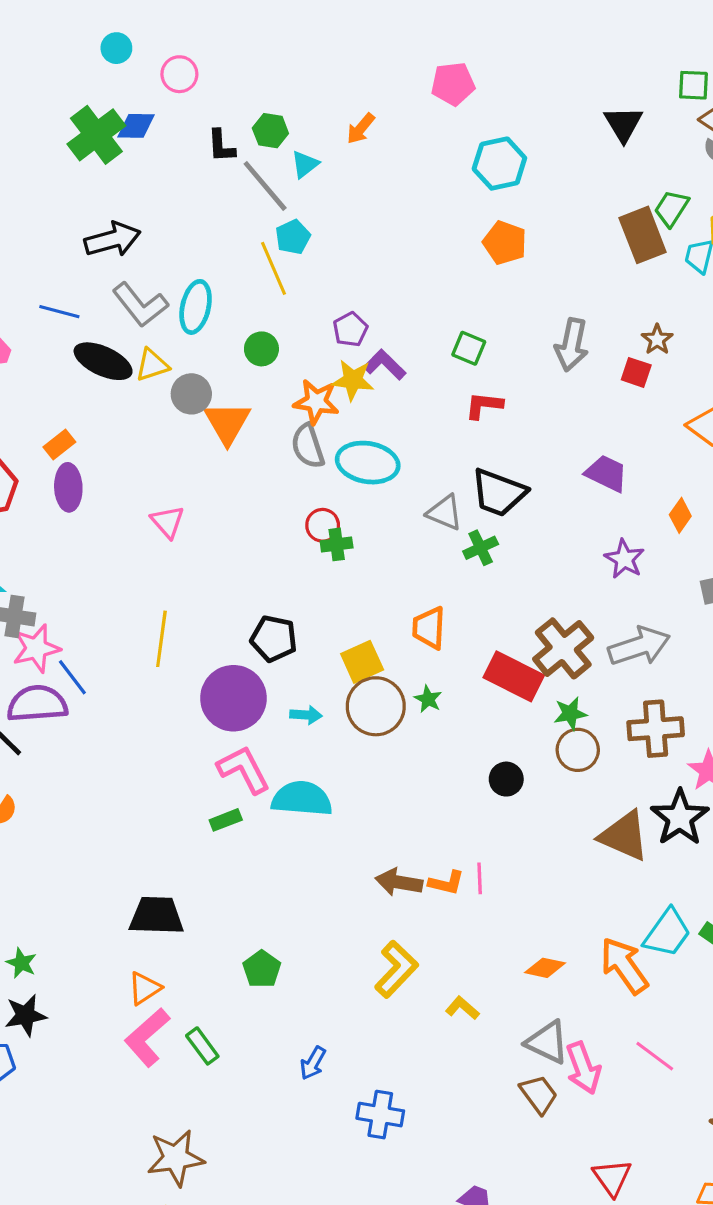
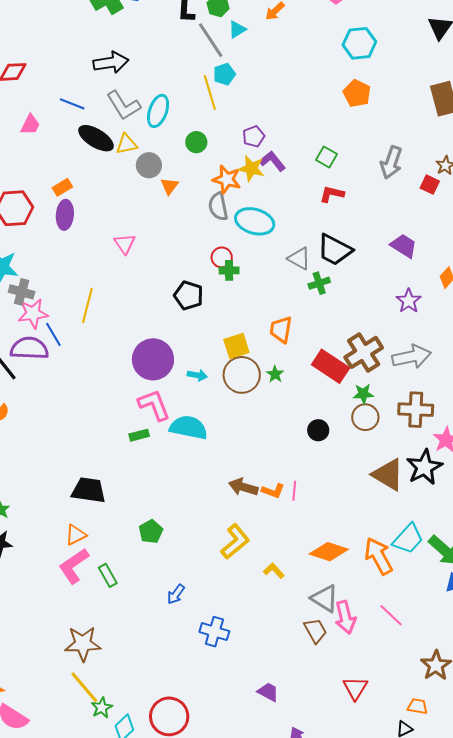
orange triangle: (227, 423) -> (169, 186), size x0.6
yellow line: (161, 639) -> (87, 305), moved
black pentagon: (274, 639) -> (189, 295), moved
orange diamond: (545, 968) -> (329, 552), size x1.5

